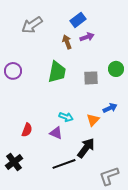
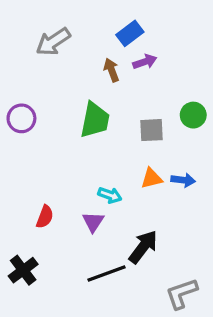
blue arrow: (110, 108) -> (183, 180), turned 32
orange triangle: (93, 120) -> (152, 178), moved, turned 32
purple triangle: (56, 133) -> (93, 222), turned 40

